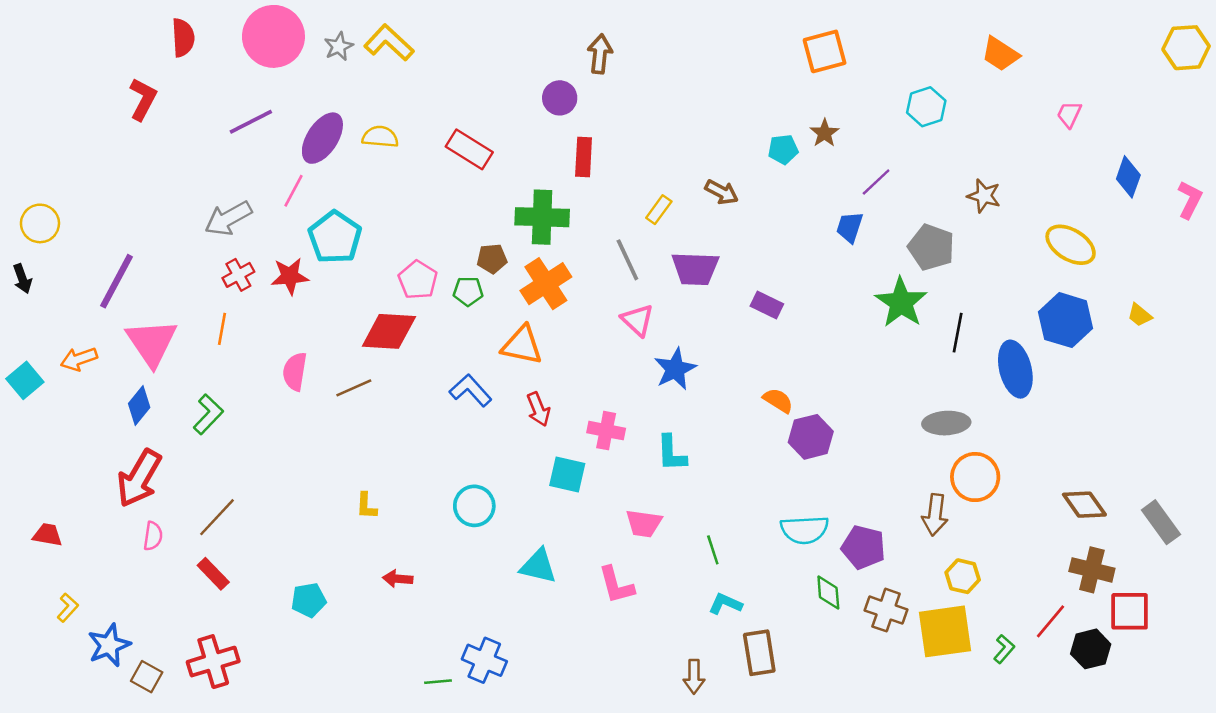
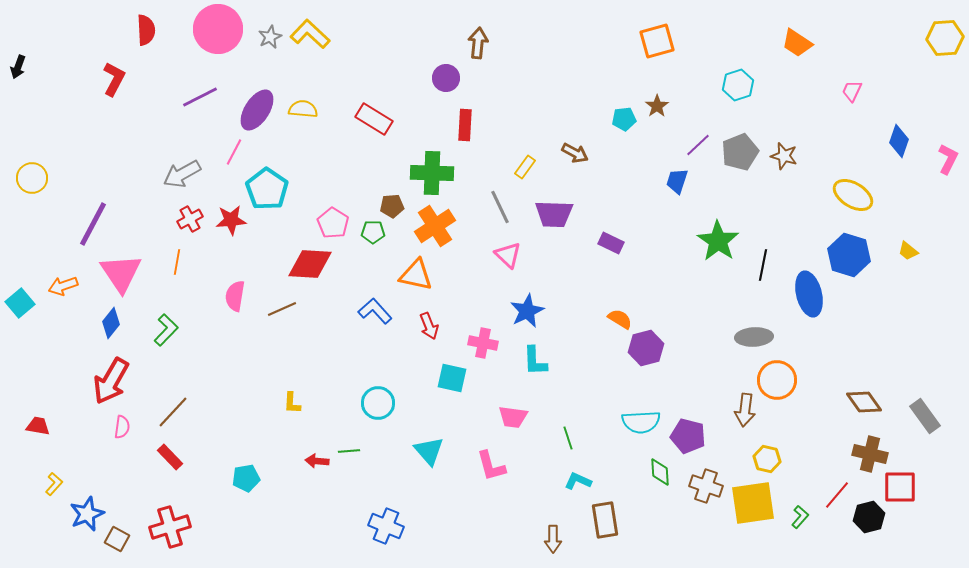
gray pentagon: (931, 247) -> (740, 152), moved, turned 30
black arrow: (22, 279) -> (18, 67), moved, turned 40
blue star: (675, 369) -> (527, 311), moved
cyan triangle: (538, 566) -> (429, 451), turned 36
green line: (438, 682) -> (349, 451), moved

